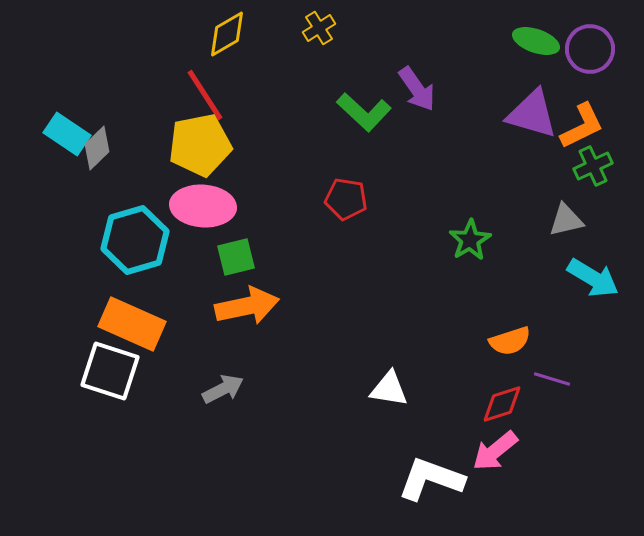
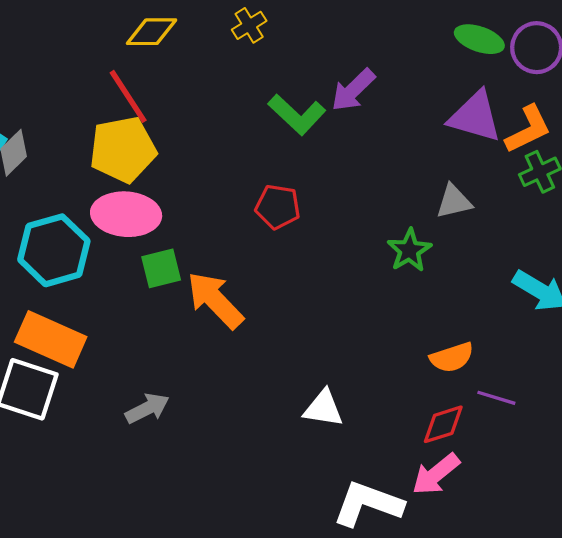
yellow diamond: (227, 34) -> (152, 32), turned 30
purple arrow: (417, 89) -> (353, 90), turned 81
gray triangle: (566, 220) -> (454, 201), moved
orange arrow: (247, 306) -> (215, 300), moved, turned -122

